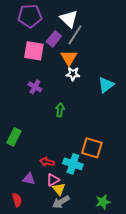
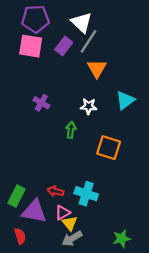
pink square: (34, 51) -> (31, 46), moved
orange triangle: (69, 58) -> (97, 68), moved
white star: (73, 74) -> (89, 106), moved
green rectangle: (14, 137) -> (17, 196), moved
orange square: (92, 148) -> (109, 148), moved
purple triangle: (29, 179) -> (34, 211), size x1.6

